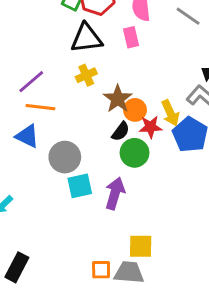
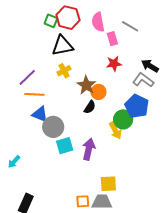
pink rectangle: (131, 37) -> (112, 39), moved
yellow arrow: (170, 113) -> (115, 131), moved
red star: (150, 127) -> (114, 64), moved
blue triangle: (27, 136) -> (40, 114), moved
green circle: (135, 153) -> (123, 119), moved

